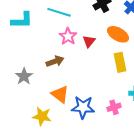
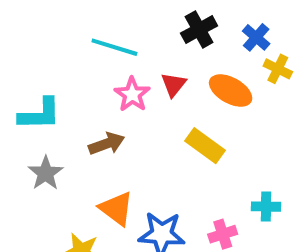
cyan L-shape: (22, 20) -> (40, 114), moved
red triangle: (89, 41) -> (174, 85), moved
yellow rectangle: (120, 62) -> (205, 146), moved, turned -42

